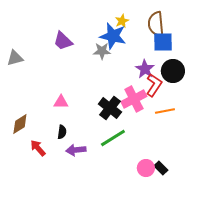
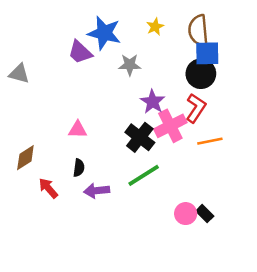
blue star: (113, 36) -> (104, 33), moved
gray triangle: (15, 58) -> (19, 74), turned 30
purple star: (145, 69) -> (153, 102), moved
black circle: (173, 71) -> (201, 74), moved

